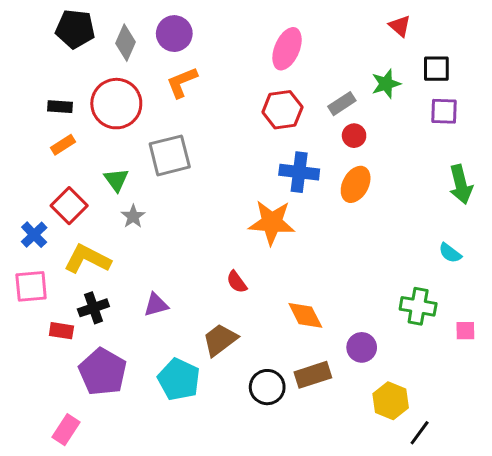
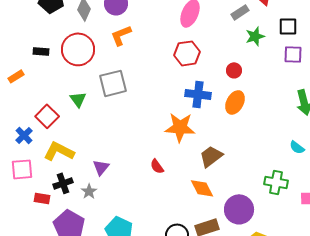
gray rectangle: (342, 104) -> (240, 12), moved
orange rectangle: (63, 145) -> (16, 76), moved
gray star: (133, 216) -> (89, 191), moved
purple triangle: (156, 305) -> (101, 167), moved, turned -36
brown trapezoid: (220, 340) -> (211, 156), moved
purple circle: (362, 347) -> (239, 209), size x1.5

